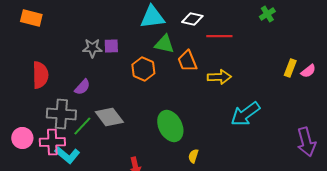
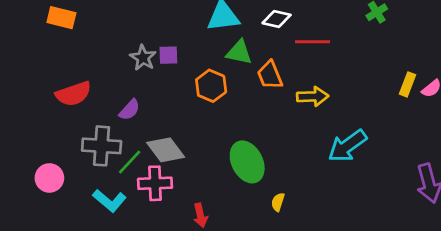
gray star: (92, 48) -> (143, 58), turned 30
red semicircle: (40, 75) -> (73, 94), turned 72
pink cross: (52, 142) -> (155, 183), moved

